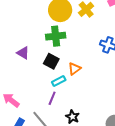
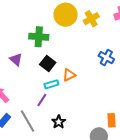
green cross: (56, 36) -> (39, 37), moved
purple triangle: (23, 53) -> (16, 59), moved

